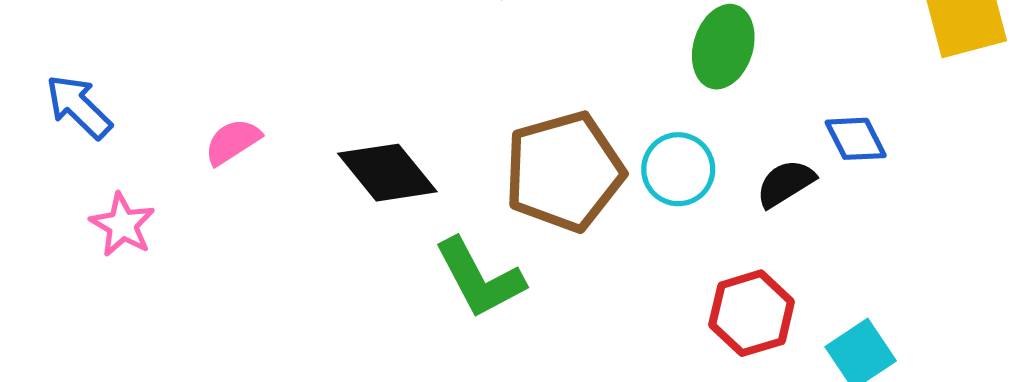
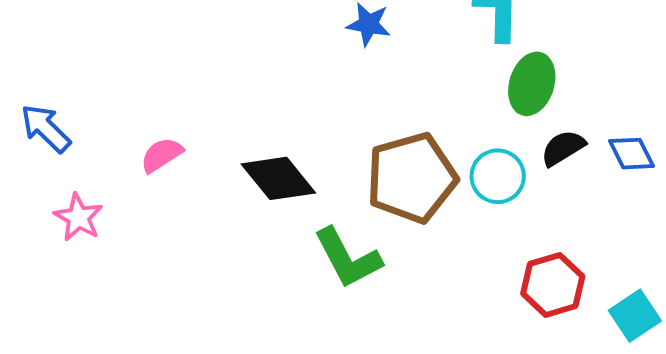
black semicircle: (785, 183) -> (563, 148), moved

